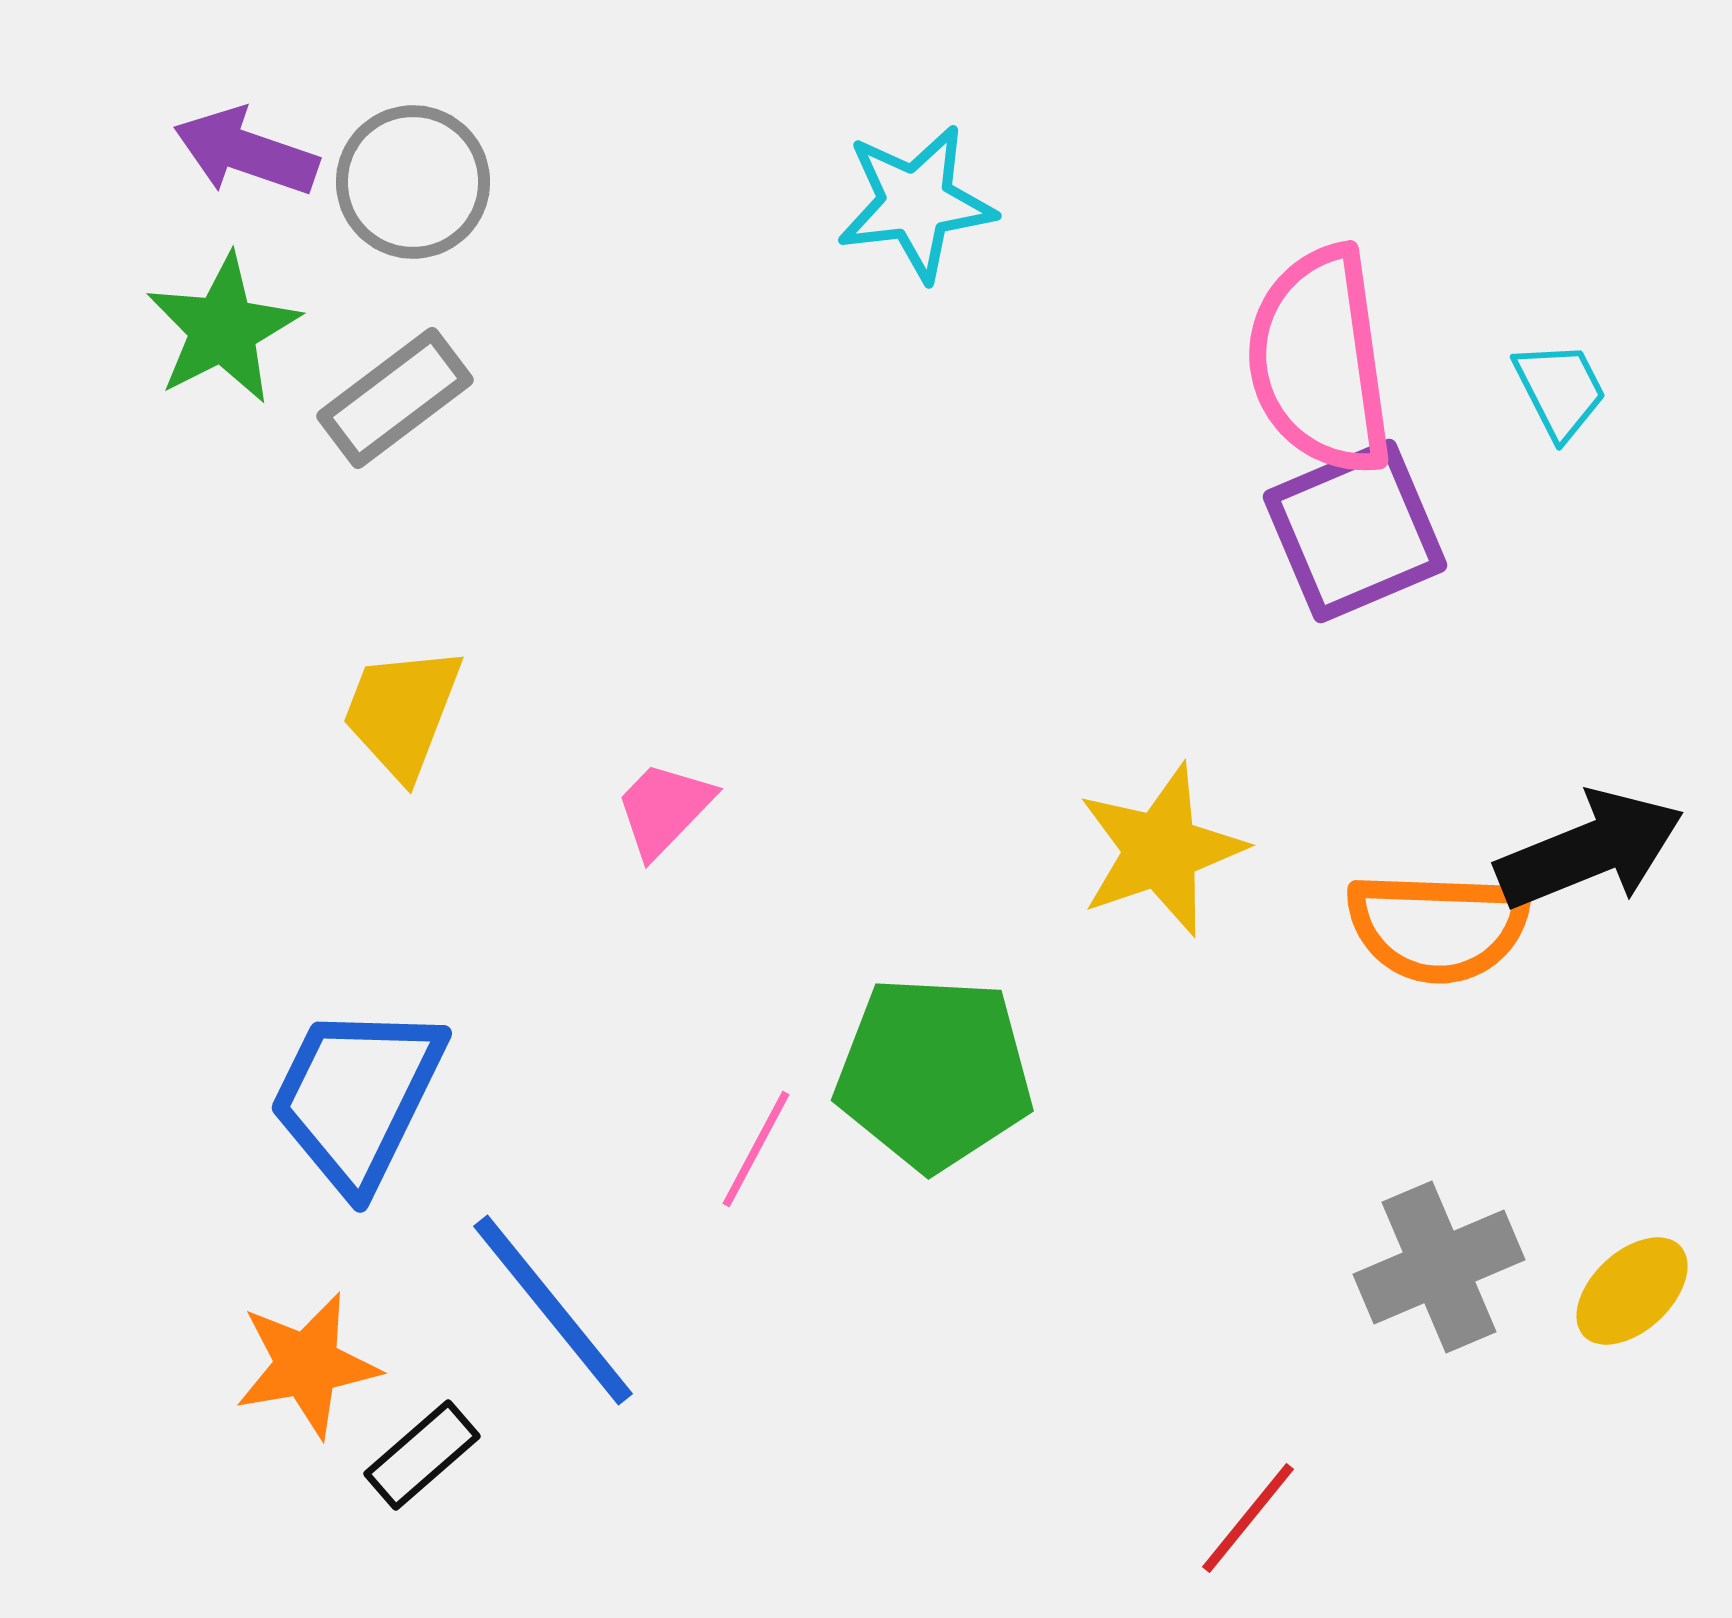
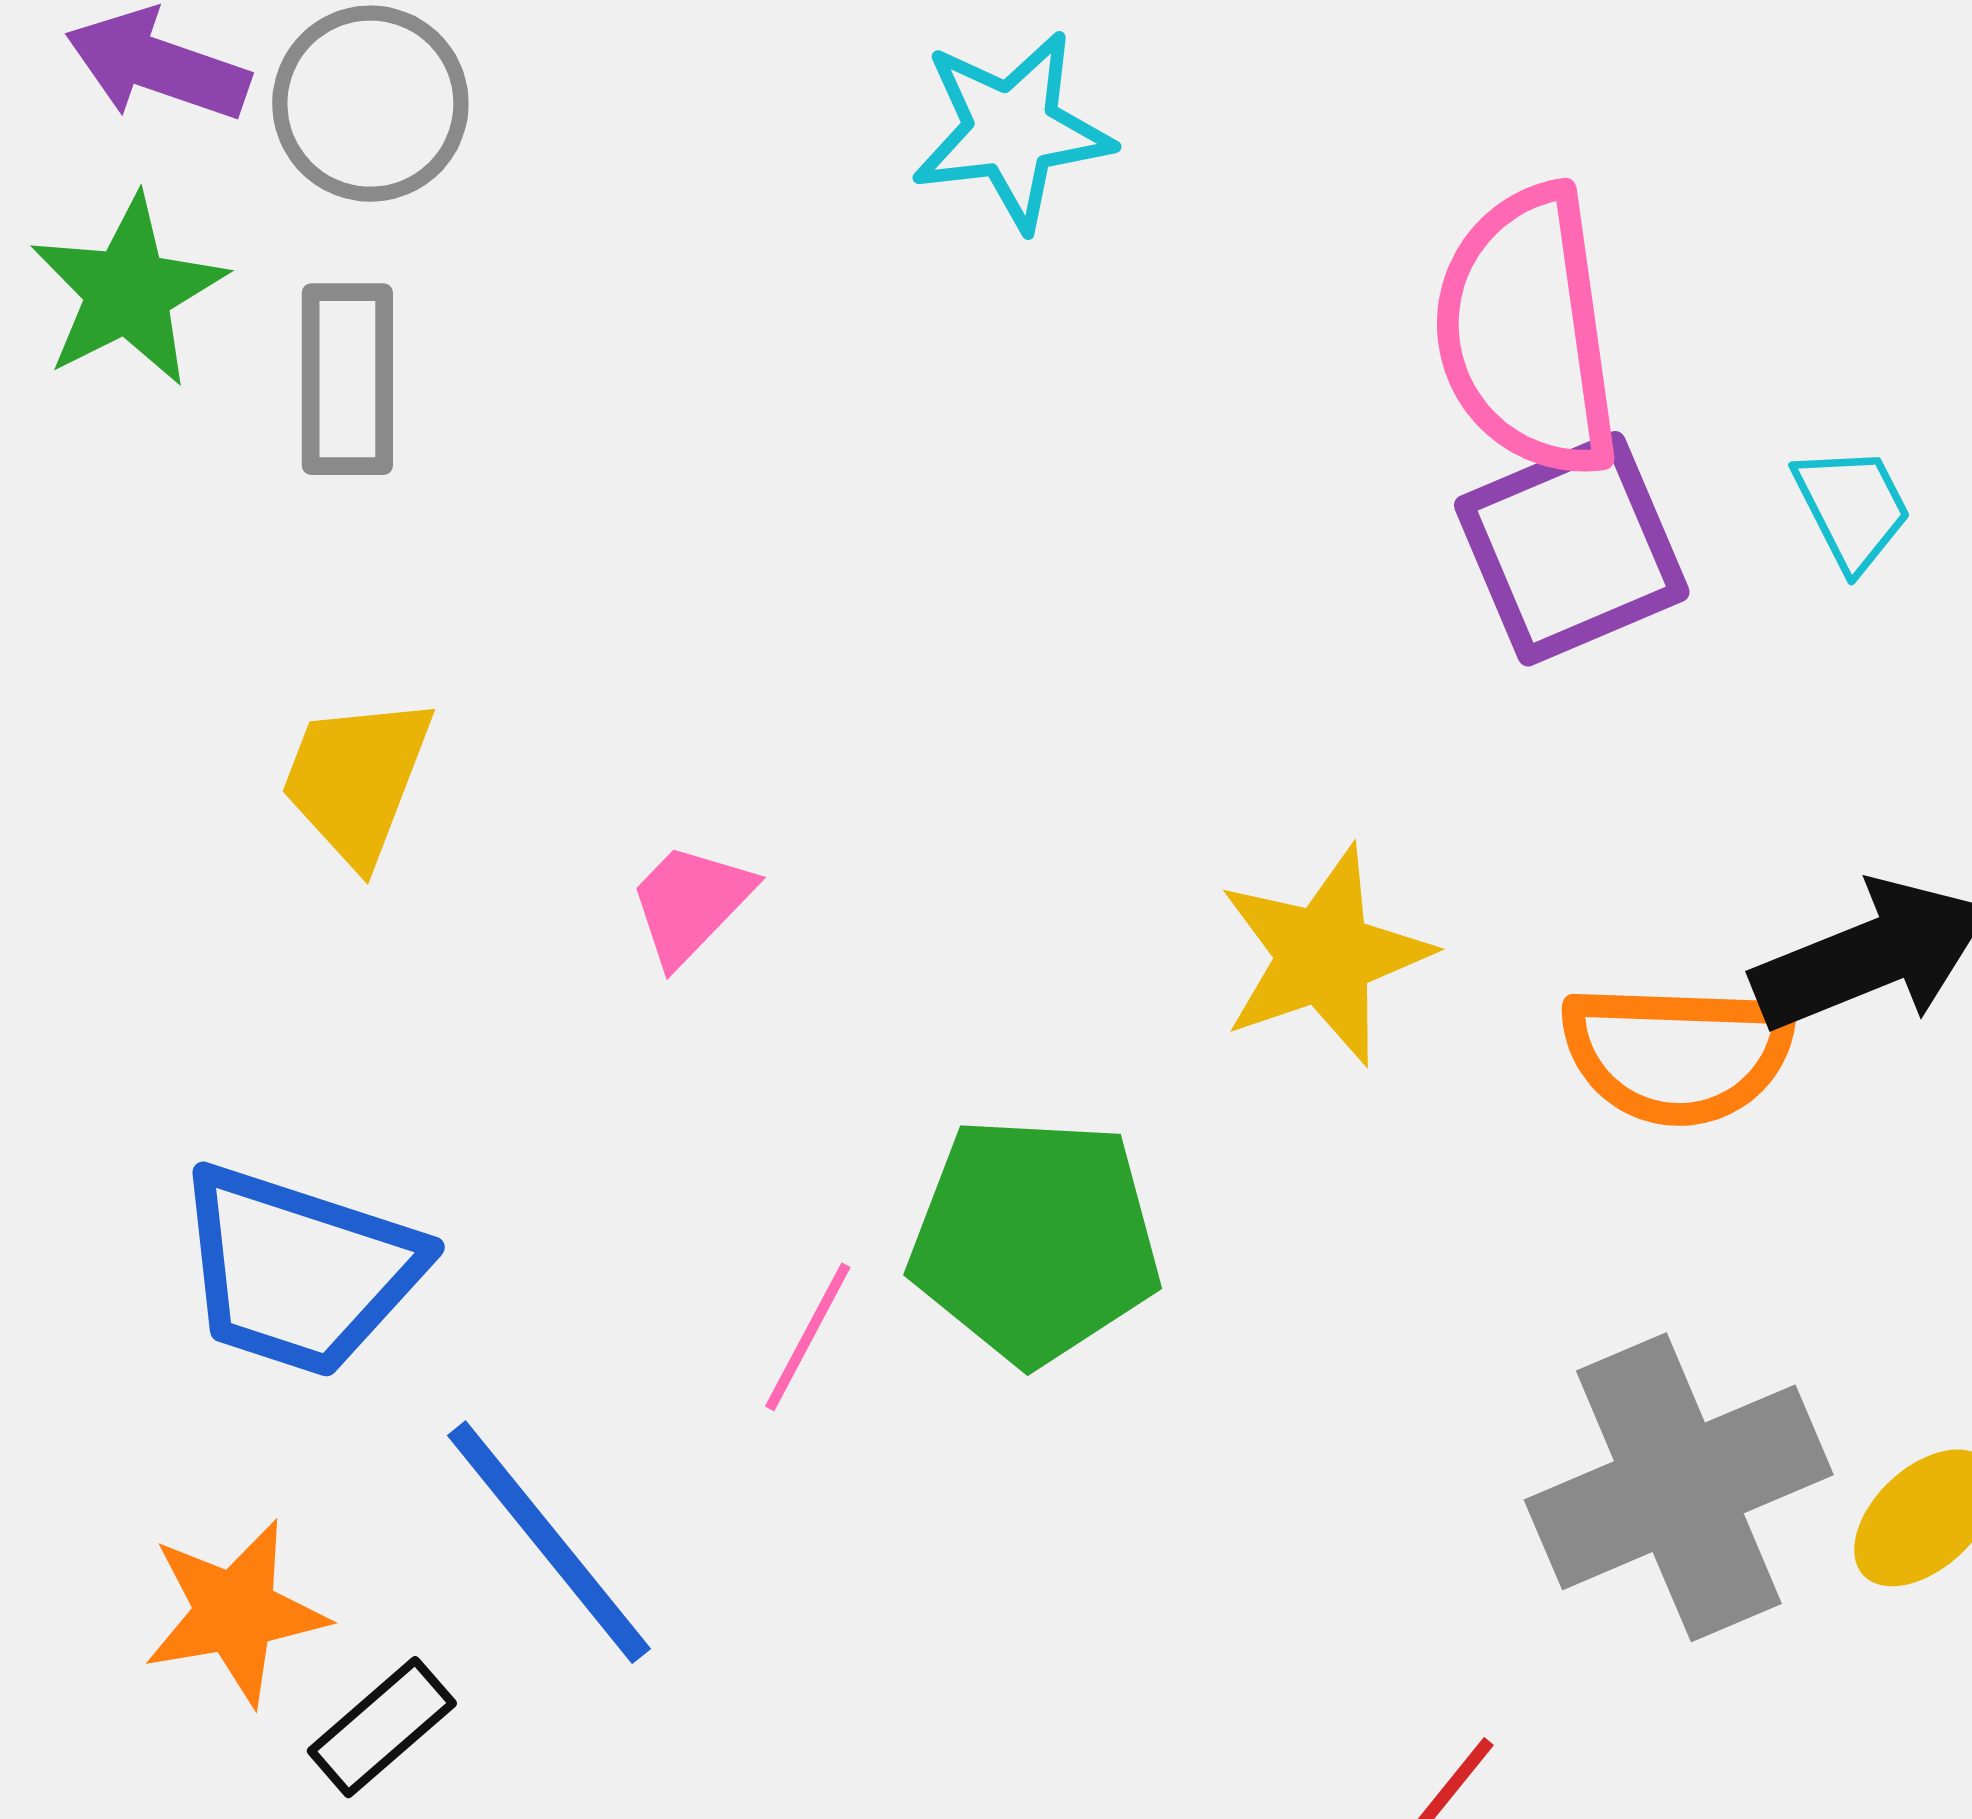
cyan trapezoid: (1560, 390) -> (1852, 508), moved
gray rectangle: (395, 398) -> (347, 379), turned -53
blue trapezoid: (357, 1097) -> (299, 1271), turned -98
gray cross: (1439, 1267) -> (1679, 1487), size x1.4

